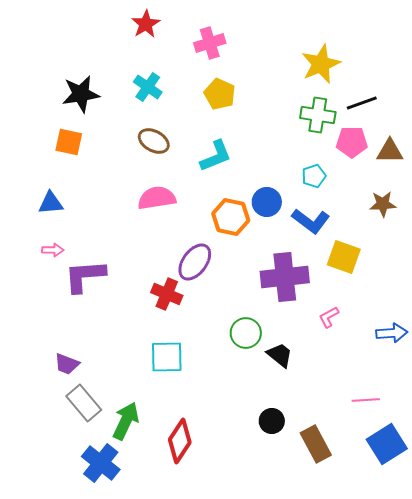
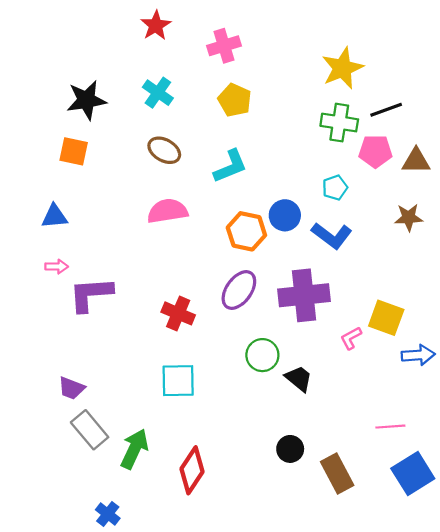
yellow square: (344, 257) -> (386, 318), moved
purple ellipse: (195, 262) -> (239, 290), moved
blue cross: (101, 463) -> (108, 514), moved, size x0.6

